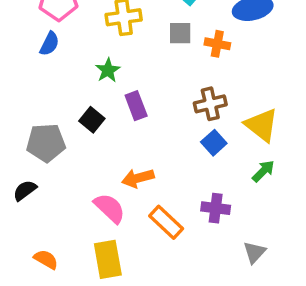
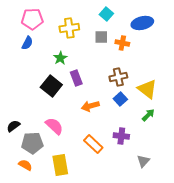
black square: (92, 120) -> (51, 86), size x1.5
gray pentagon: (46, 143) -> (32, 143), moved
orange arrow: (138, 178) -> (90, 106), moved
pink semicircle: (110, 208) -> (54, 126), moved

